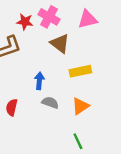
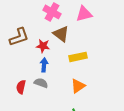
red star: (25, 22) -> (43, 46), moved
gray semicircle: (50, 103) -> (41, 83), moved

